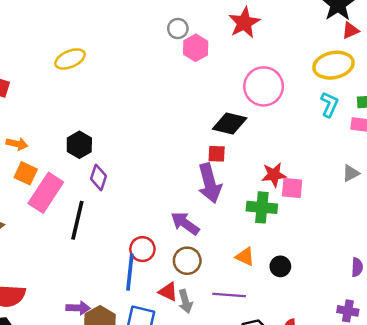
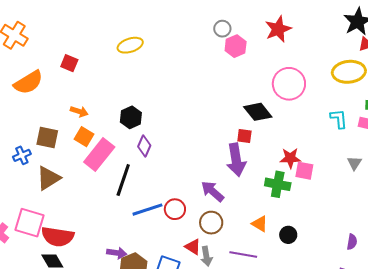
cyan L-shape: (329, 104) -> (339, 119), moved, turned -35
black diamond: (230, 123) -> (258, 112), turned 32
gray triangle: (351, 173) -> (354, 163), turned -35
blue line: (130, 272) -> (147, 210), moved, turned 60

